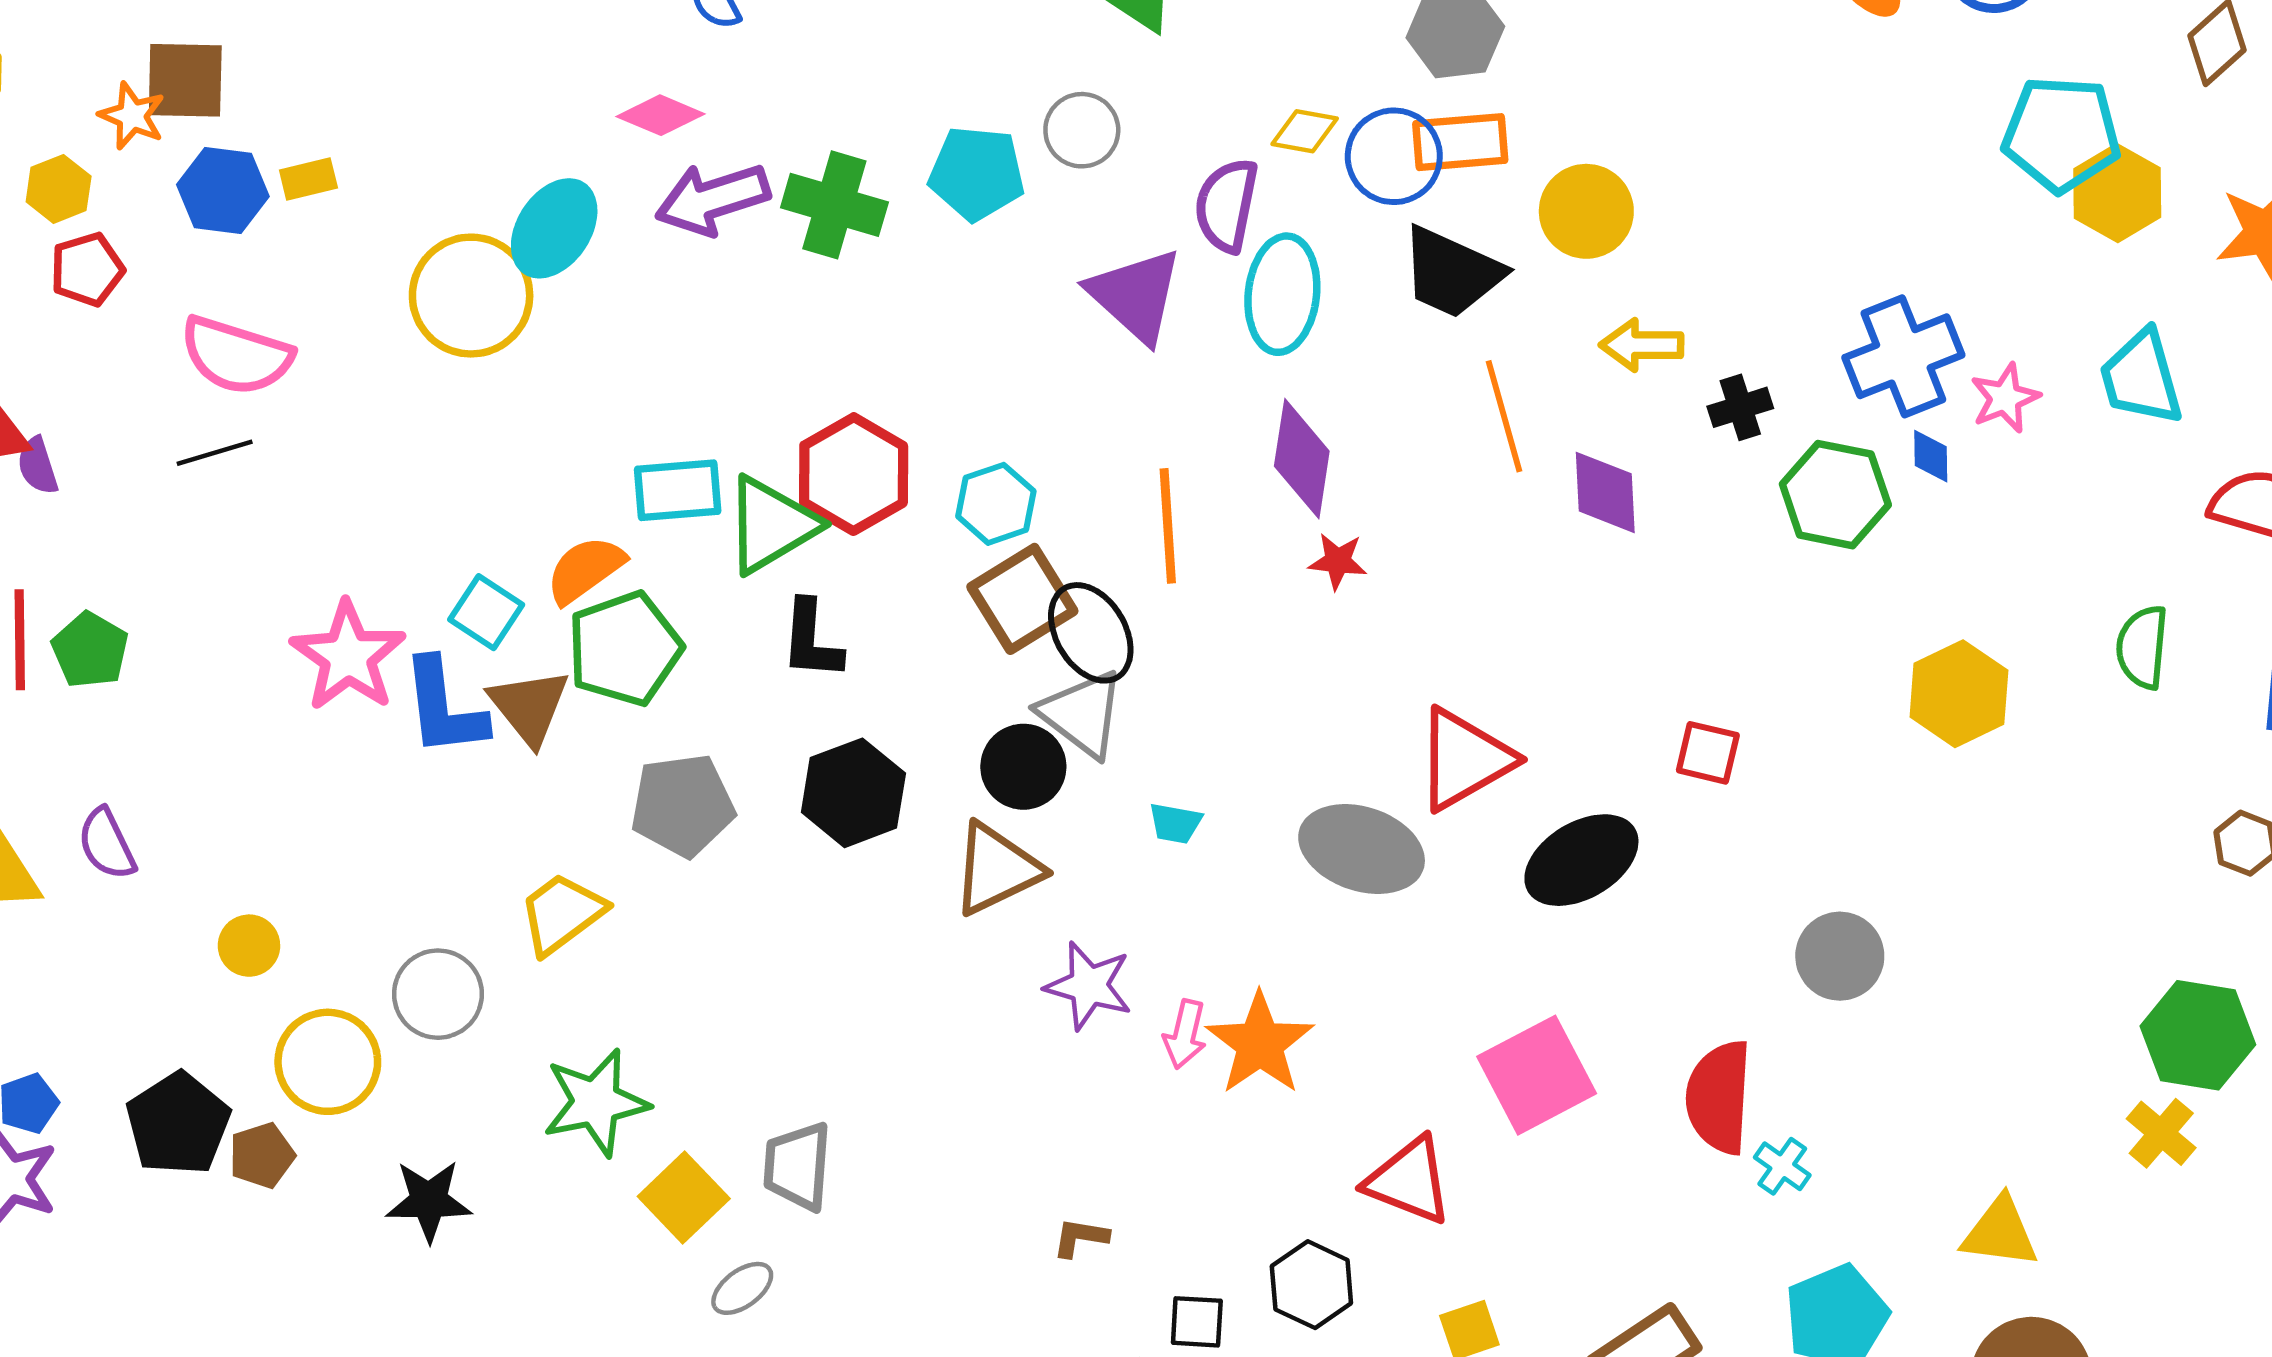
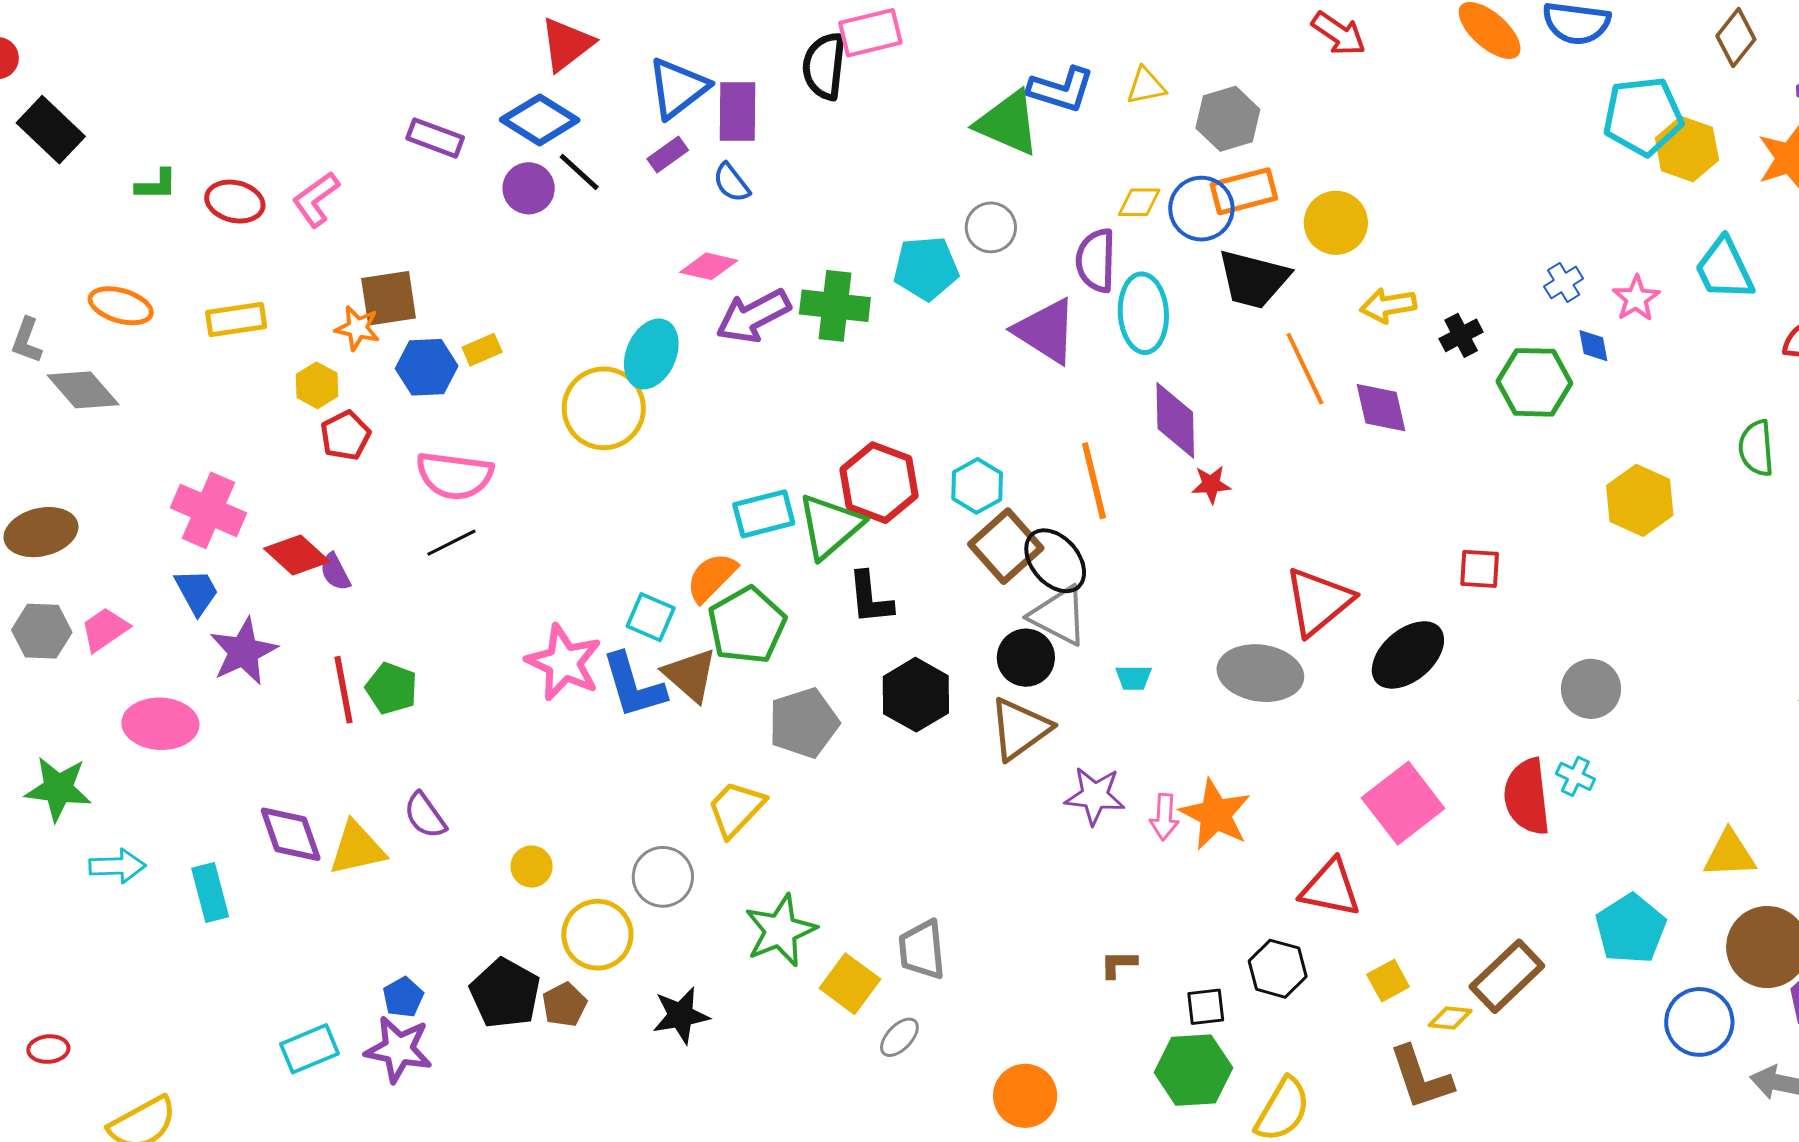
blue cross: (1903, 356) -> (1564, 282), size x0.5
cyan cross: (1782, 1166) -> (1575, 776), moved

